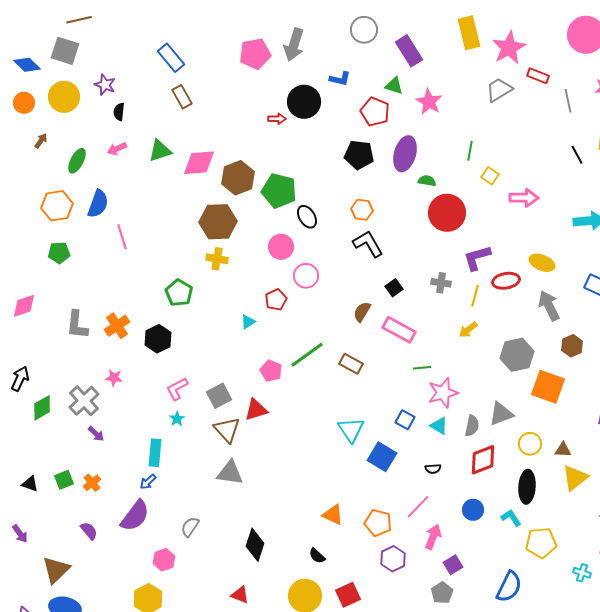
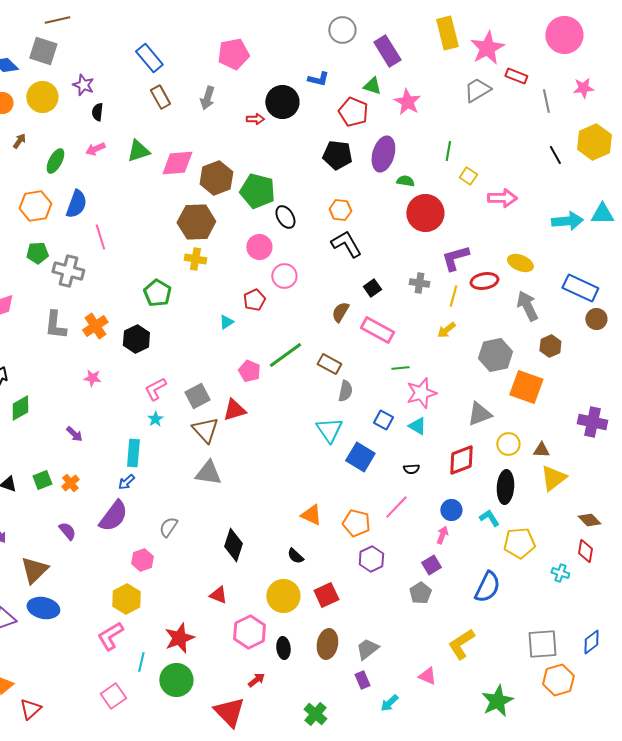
gray arrow: (294, 45) -> (207, 98), moved, size x0.7
gray cross: (84, 401) -> (68, 271), moved, turned -32
gray semicircle: (472, 426) -> (345, 391), moved
pink arrow: (433, 537) -> (442, 535), moved, size x0.7

